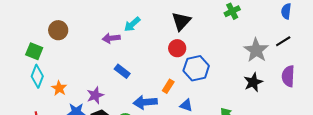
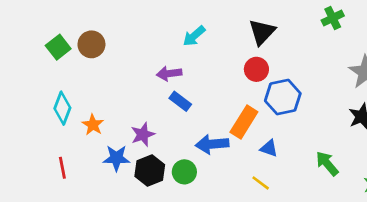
purple arrow: (111, 38) -> (169, 73), moved
green square: (34, 51) -> (58, 47), moved, turned 30
orange rectangle: (168, 86) -> (244, 122), size x1.6

